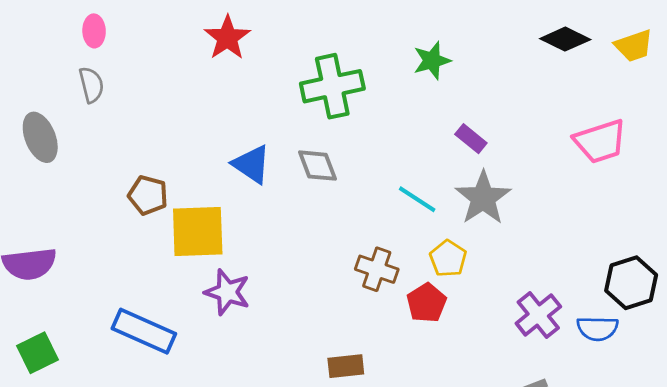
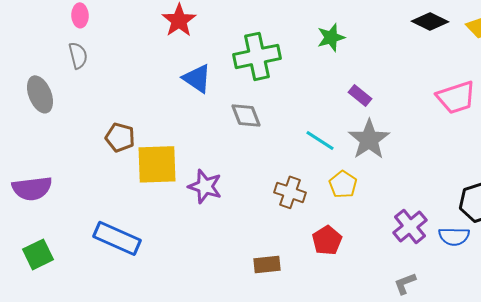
blue triangle: (252, 164) -> (197, 78), moved
purple star: (227, 292) -> (205, 186), moved
red pentagon: (427, 303) -> (327, 240), moved

